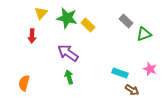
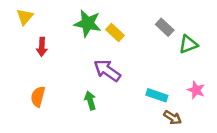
yellow triangle: (41, 13) -> (25, 17), moved
purple arrow: (68, 53) -> (107, 70), moved
orange semicircle: (24, 83) -> (38, 97), moved

